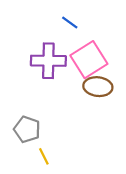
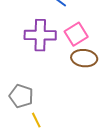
pink square: (89, 60) -> (76, 34), size x0.7

